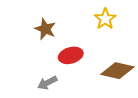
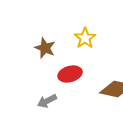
yellow star: (105, 19) -> (85, 38), moved

